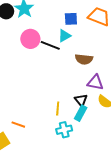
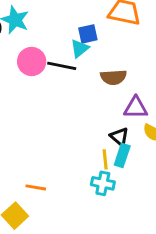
blue square: (71, 19) -> (88, 34), moved
yellow line: (58, 109) -> (105, 159), moved
cyan cross: (64, 130) -> (103, 183), turned 35

